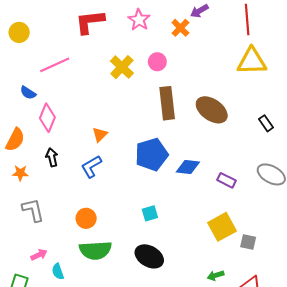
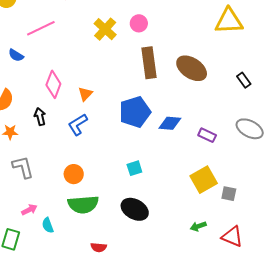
pink diamond: (47, 118) -> (53, 84), moved

